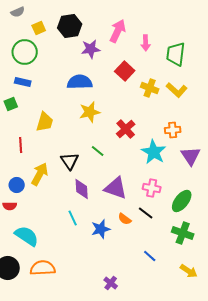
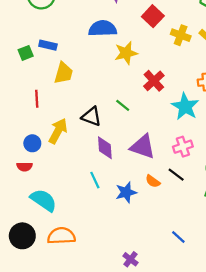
blue rectangle: (23, 82) -> (48, 45), moved
yellow star: (90, 112) -> (126, 53), moved
black triangle: (70, 161) -> (91, 117), turned -36
pink cross: (152, 188) -> (183, 147), turned -30
blue line: (150, 256) -> (178, 237), moved
purple cross: (111, 283) -> (130, 259), moved

